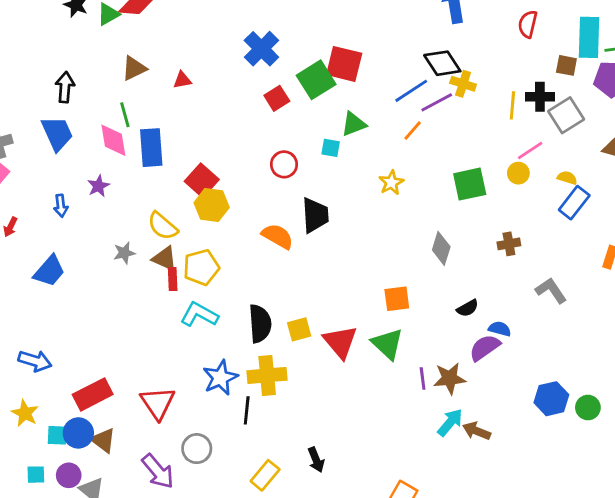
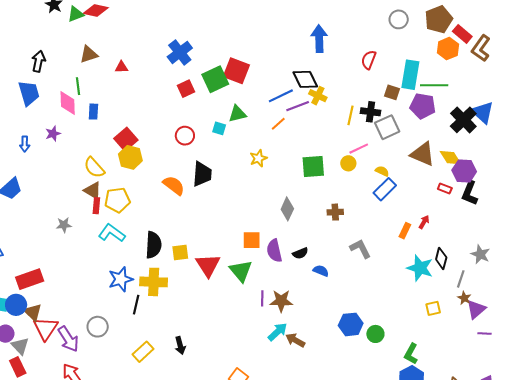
blue rectangle: (151, 148) -> (93, 112), size x0.6
gray star: (124, 253) -> (64, 225), moved
purple semicircle: (485, 348) -> (274, 251), moved, turned -75
red triangle: (158, 403) -> (46, 329), moved

